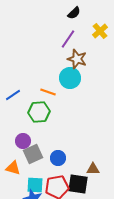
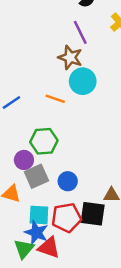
purple line: (68, 39) -> (80, 32), turned -60
brown star: (77, 59) -> (70, 57), moved
green hexagon: (39, 112) -> (44, 141), moved

